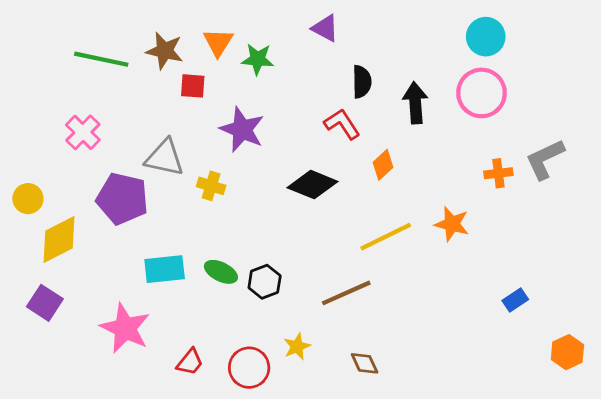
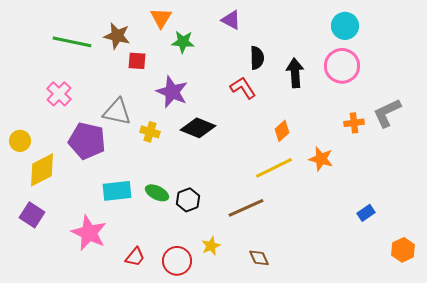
orange triangle: (218, 42) -> (161, 18), moved
orange diamond: (383, 165) -> (282, 131), moved
black diamond: (312, 185) -> (198, 128), moved

